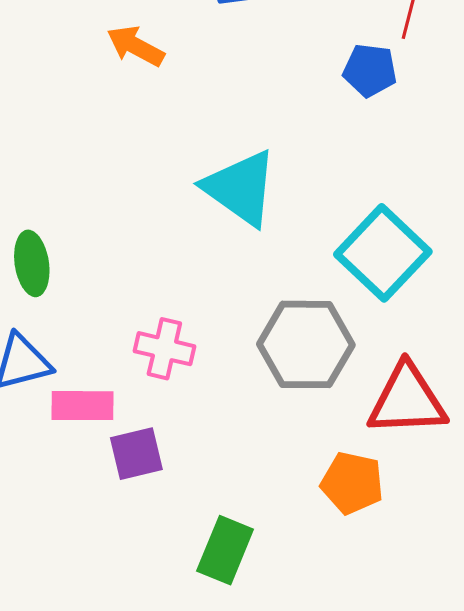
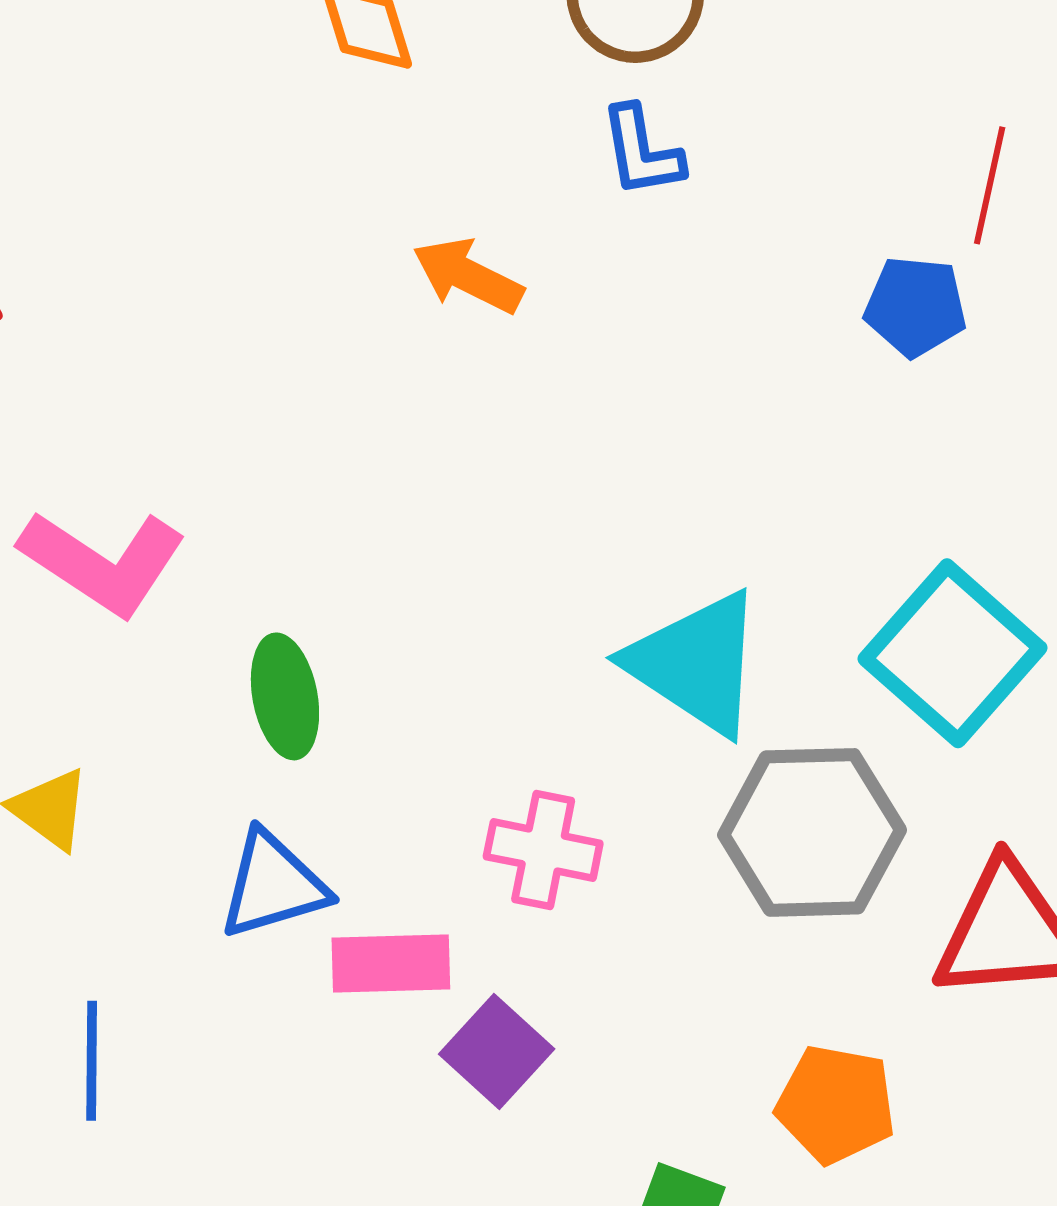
cyan triangle: (241, 188) -> (696, 663), moved
purple square: (136, 454) -> (497, 1052), turned -32
orange pentagon: (352, 483) -> (836, 1104), moved

